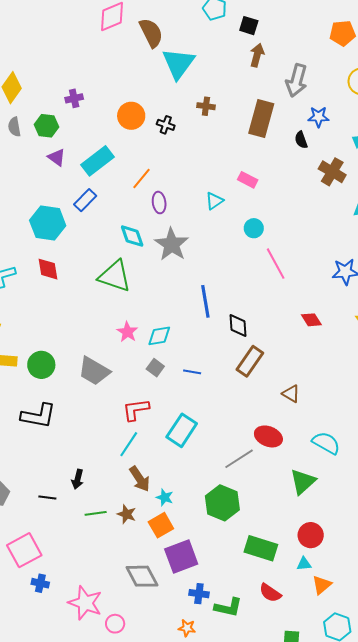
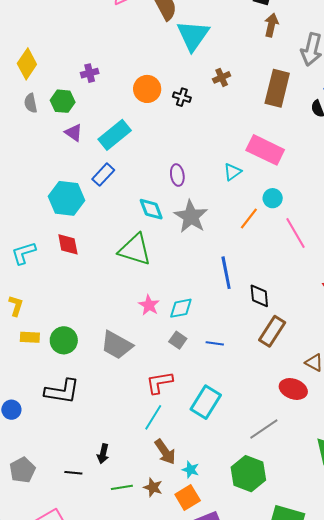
brown cross: (206, 106) -> (222, 77), turned -30
orange line: (142, 178) -> (249, 218), moved
pink rectangle: (248, 180) -> (265, 150), size x1.8
red ellipse: (268, 436) -> (293, 389), moved

